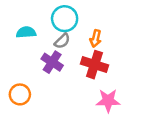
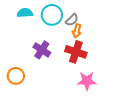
cyan semicircle: (26, 32) -> (25, 13), moved
gray semicircle: (62, 41) -> (72, 20), moved

